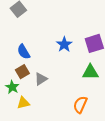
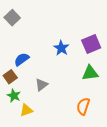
blue semicircle: (24, 52) -> (22, 59), turned 91
brown square: (22, 72) -> (10, 77), moved

